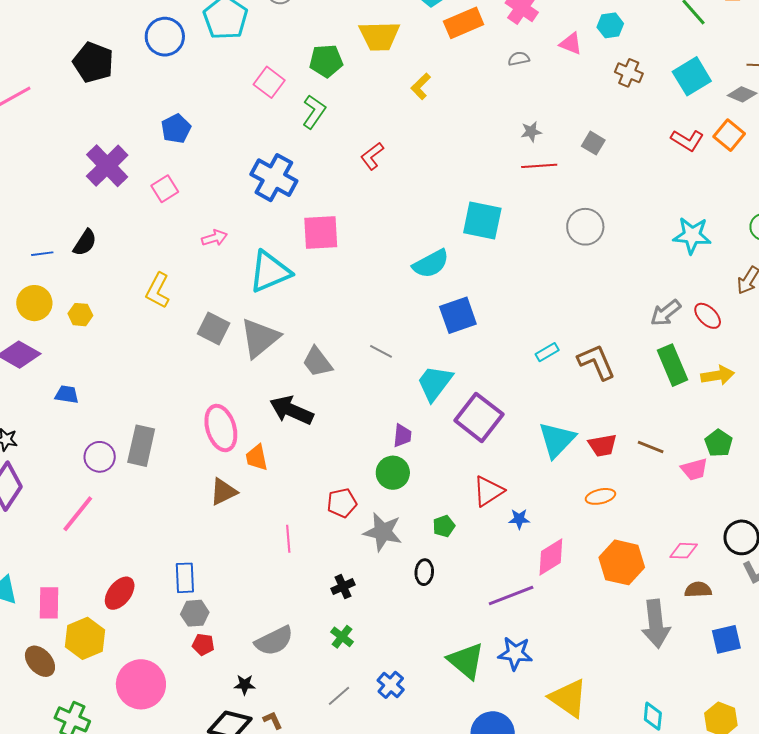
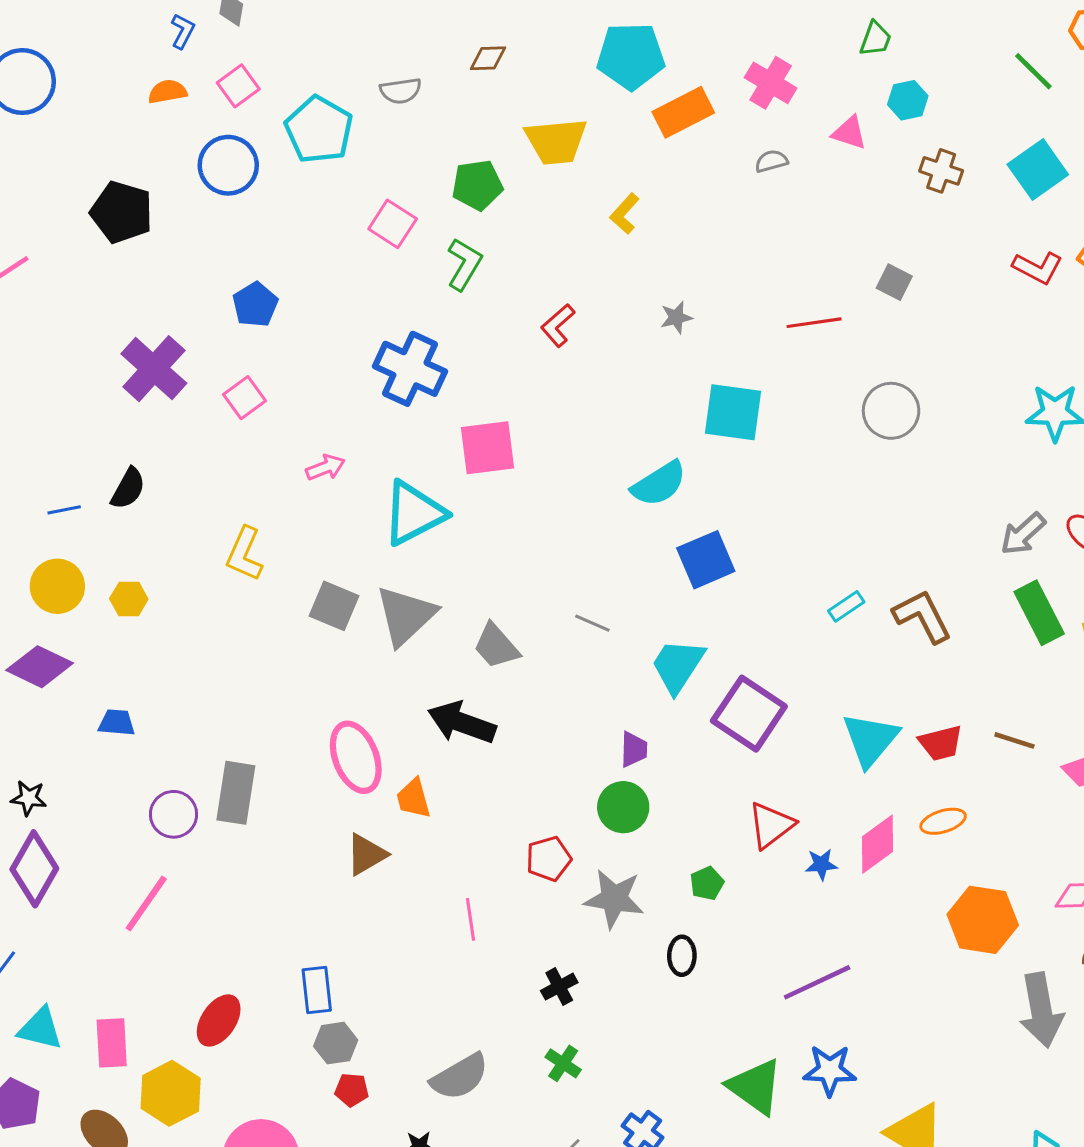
gray star: (531, 132) -> (676, 317), moved
pink diamond: (551, 557) -> (878, 844), moved

